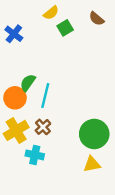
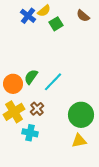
blue cross: (14, 34) -> (28, 16), moved
green semicircle: (28, 83) -> (31, 77), moved
cyan line: (45, 96) -> (53, 82), moved, turned 30

